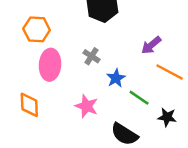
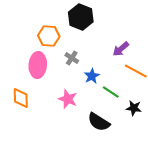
orange hexagon: (37, 29) -> (49, 36), moved

